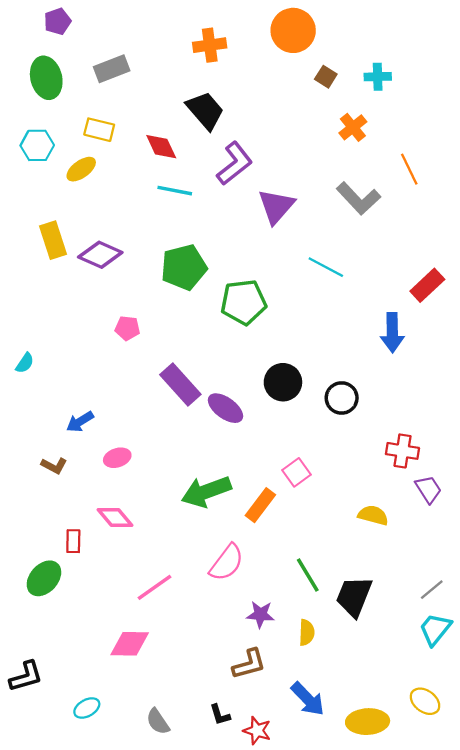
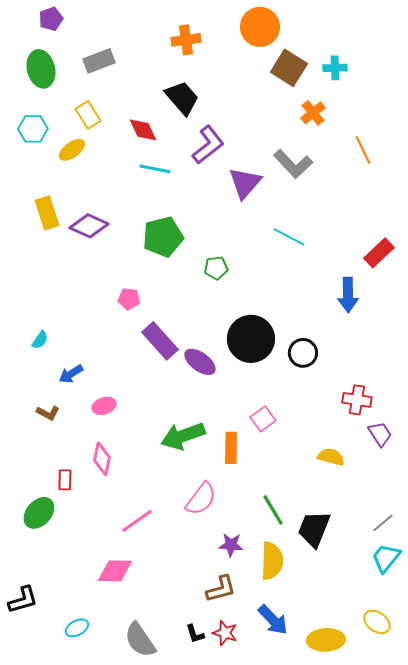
brown square: (326, 77) -> (289, 68), size x1.8
yellow rectangle: (99, 130) -> (88, 115), turned 44
gray L-shape: (359, 198) -> (293, 164), moved
green pentagon: (244, 302) -> (216, 268), size x0.6
pink pentagon: (127, 328) -> (129, 299), moved
cyan semicircle: (25, 363) -> (40, 340), moved
black circle: (283, 382) -> (251, 339), size x1.4
orange rectangle: (260, 505) -> (231, 448), turned -36
pink diamond: (115, 517) -> (102, 459), turned 52
yellow semicircle: (307, 632) -> (272, 561), size x1.6
gray semicircle: (158, 722) -> (140, 640), size x1.5
red star: (257, 731) -> (225, 633), moved

